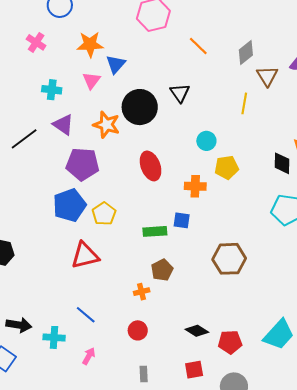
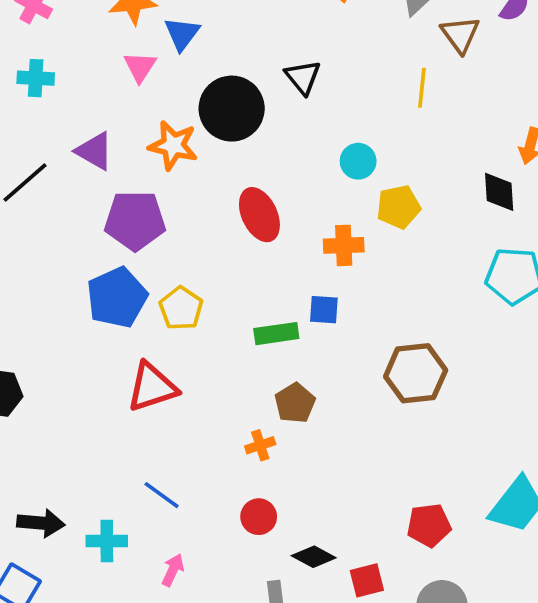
cyan cross: (52, 90) -> (36, 78), moved
black diamond: (197, 331) -> (314, 557), moved

